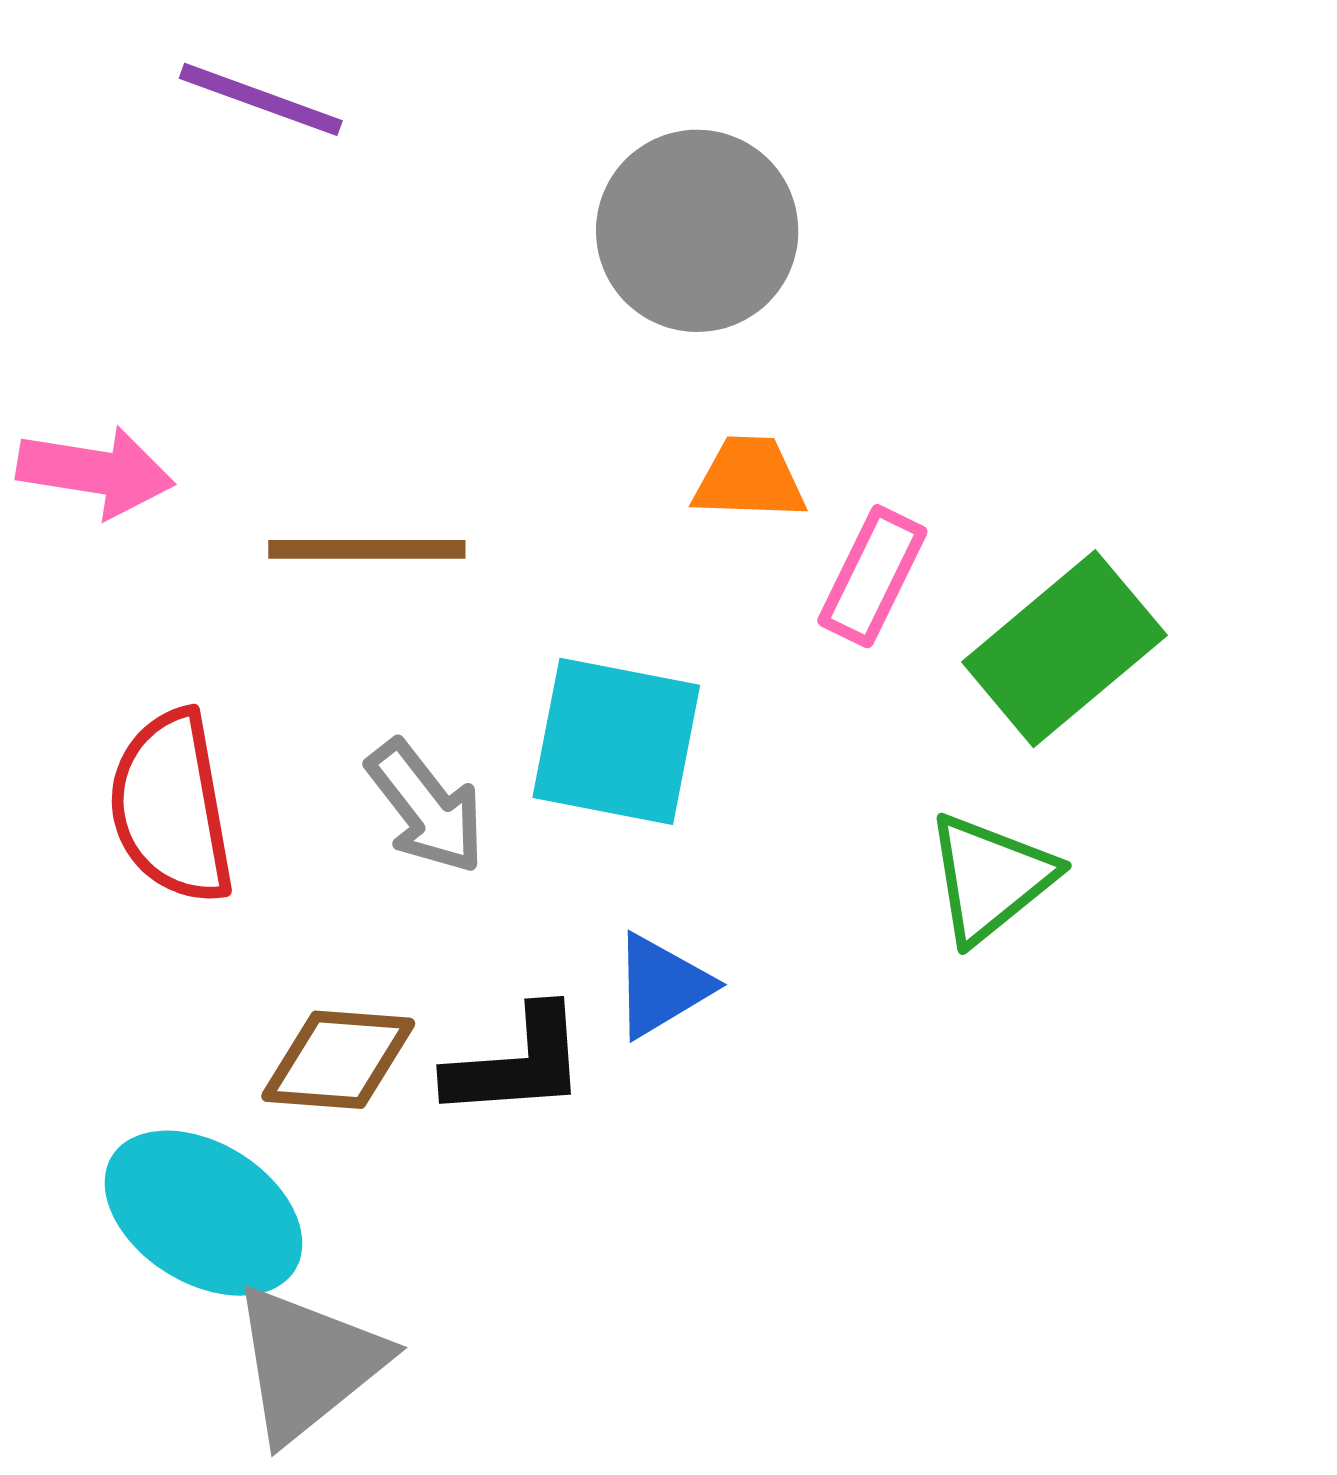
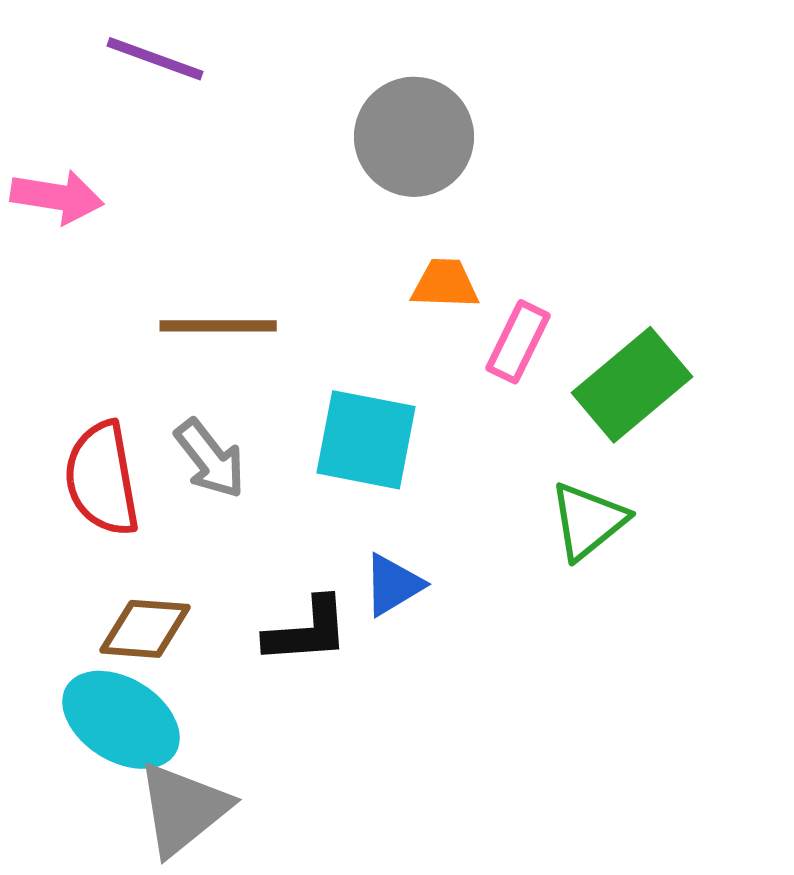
pink arrow: (96, 472) -> (57, 197), moved
gray arrow: (426, 807) -> (210, 459), moved
brown diamond: (338, 1060) -> (145, 629), moved

